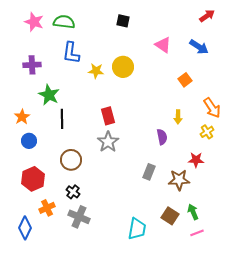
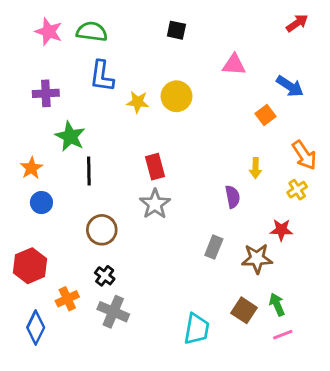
pink triangle: (163, 45) -> (234, 65), turned -30
blue arrow: (199, 47) -> (290, 86), moved
red hexagon: (33, 179) -> (30, 266), moved

